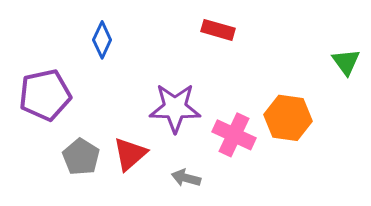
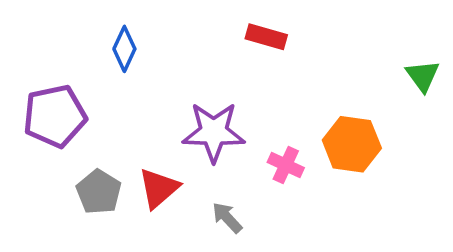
pink cross: (234, 135) -> (286, 165), size x0.7
gray arrow: (186, 178) -> (227, 218), turned 32

